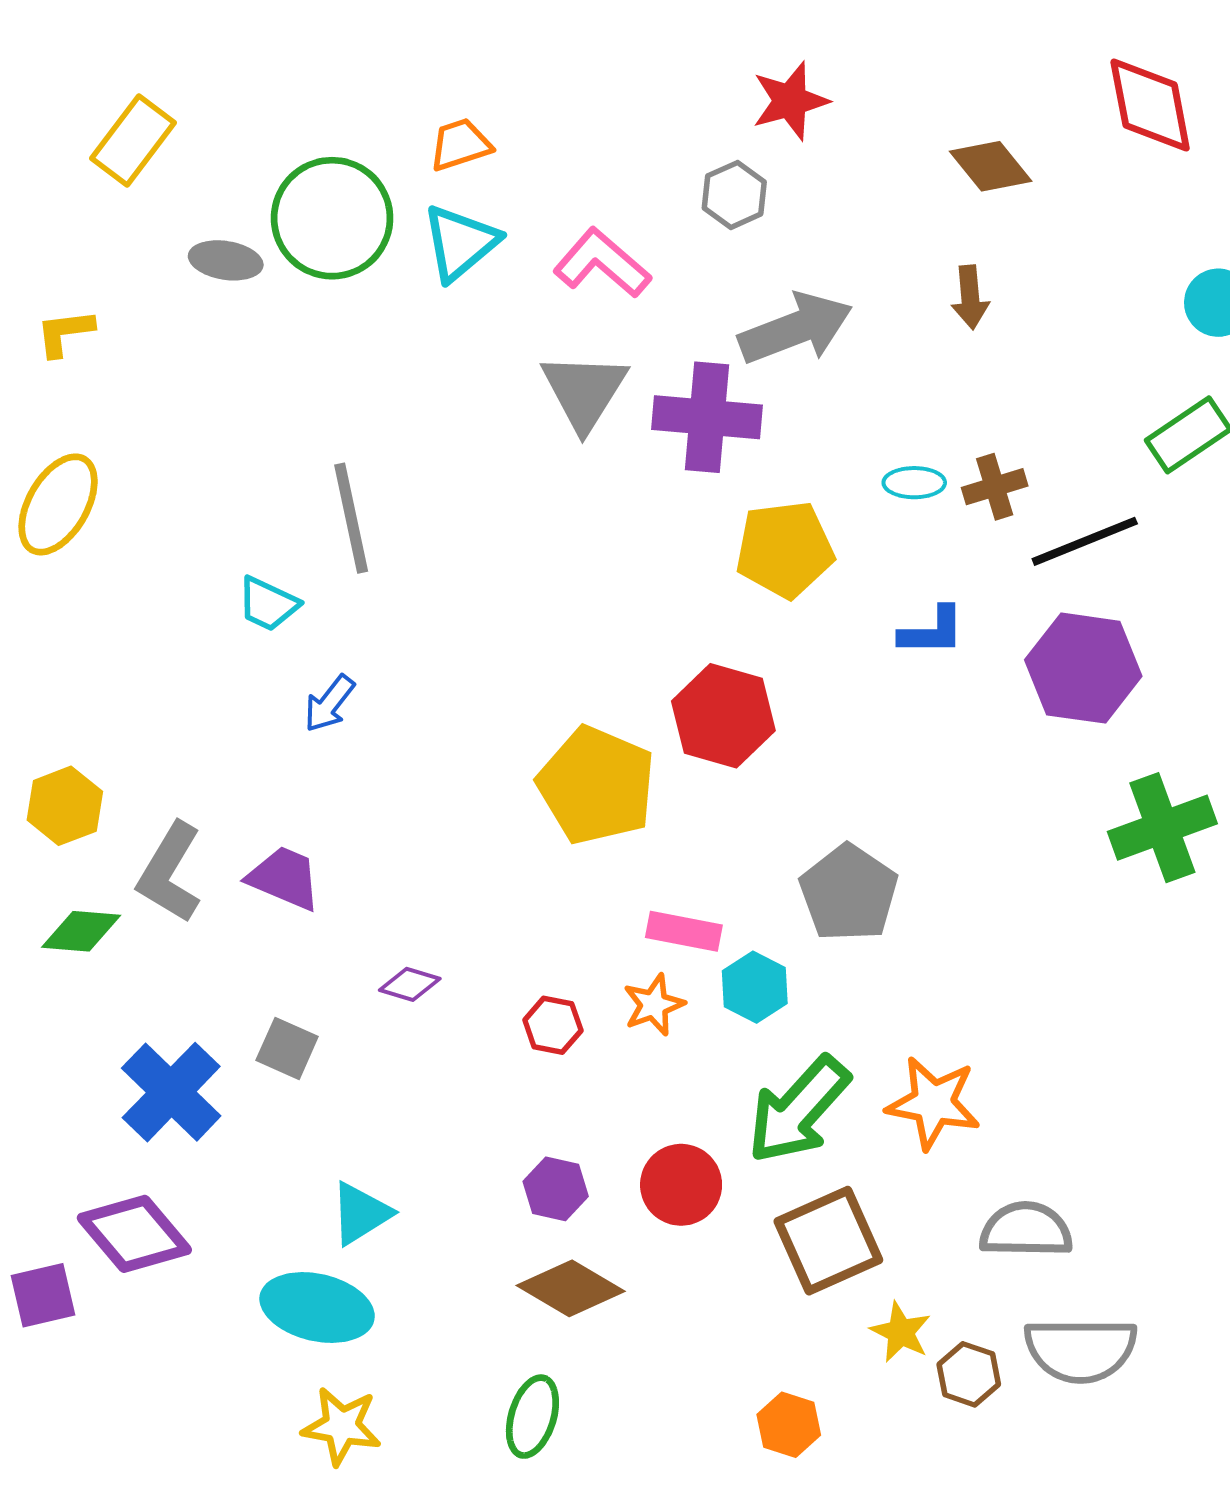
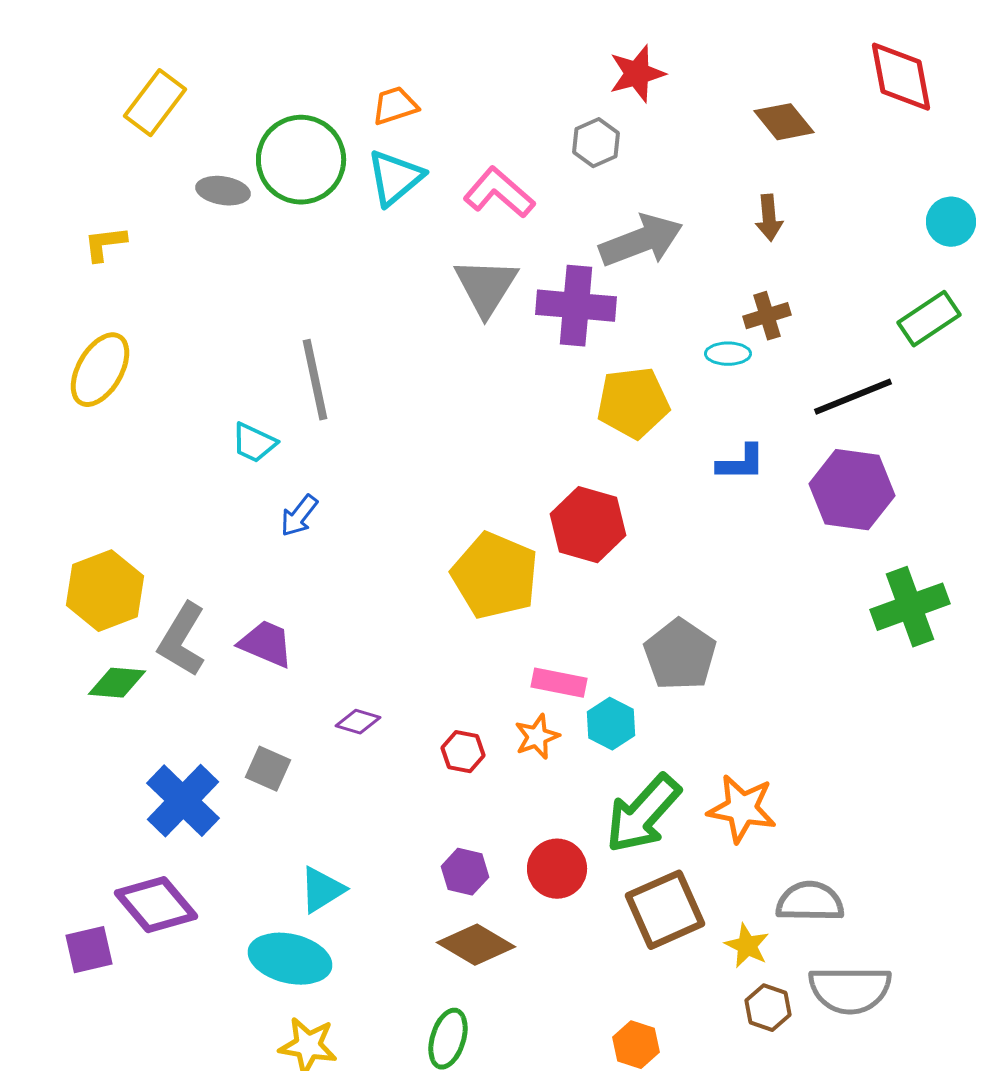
brown cross: (995, 487) -> (767, 316), moved
yellow hexagon: (65, 806) -> (105, 591), size x1.4
yellow star: (901, 1332) -> (747, 946), moved

